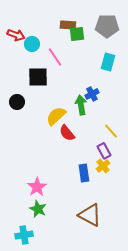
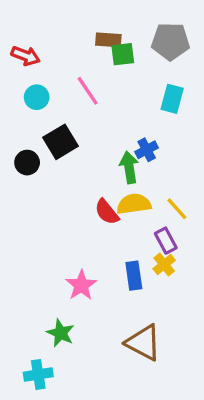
cyan circle: (32, 44) -> (37, 97), moved
black square: (38, 77) -> (61, 142), moved, turned -30
yellow semicircle: (56, 116) -> (134, 204), moved, turned 35
pink star: (37, 187) -> (81, 285), moved

